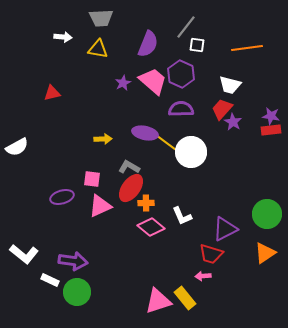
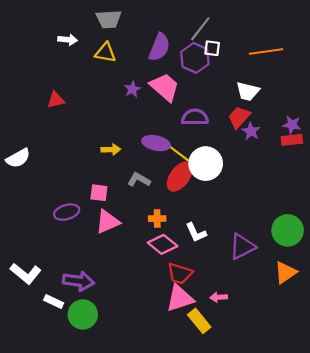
purple hexagon: (181, 74) -> (195, 58), moved
red ellipse: (131, 188) -> (180, 176), moved
red trapezoid: (211, 254) -> (180, 274), moved
pink triangle: (158, 301) -> (180, 298), moved

